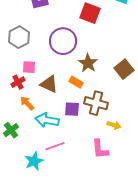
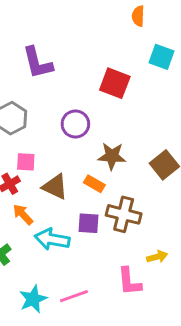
purple circle: (63, 41) -> (75, 124), size x0.7
brown star: (88, 63) -> (112, 156), turned -30
yellow arrow: (114, 125) -> (157, 257), moved, turned -32
pink line: (55, 146) -> (74, 296), moved

